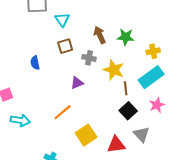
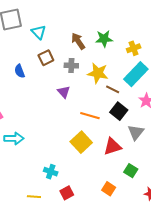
blue semicircle: (35, 63) -> (20, 71), moved
purple triangle: (77, 83) -> (64, 92), turned -40
brown line: (126, 88) -> (113, 89), turned -48
orange line: (63, 112) -> (90, 116), moved, turned 66
gray triangle: (141, 134) -> (136, 132), turned 30

